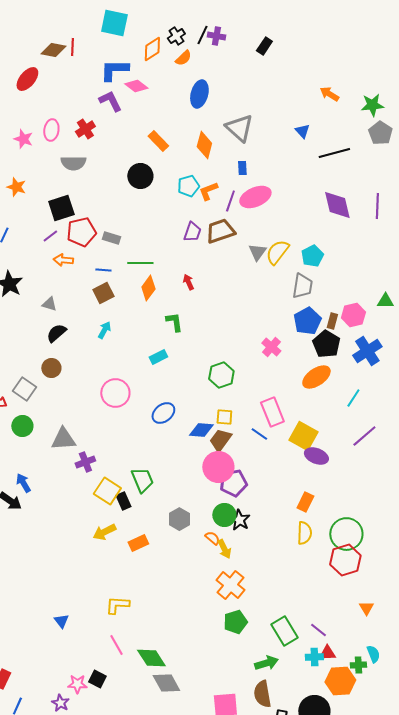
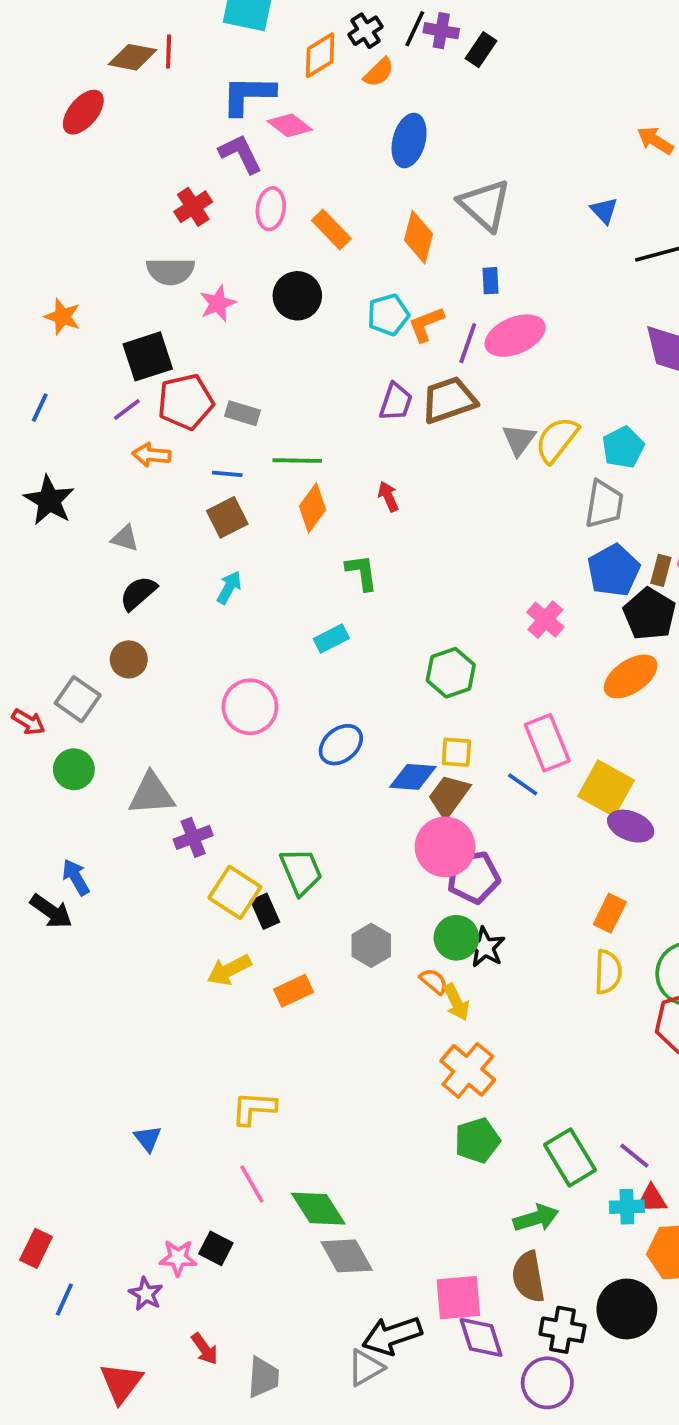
black rectangle: (264, 46) -> (481, 50), moved
pink ellipse: (51, 130) -> (271, 209), moved
pink star: (23, 139) -> (218, 303), moved, turned 30

